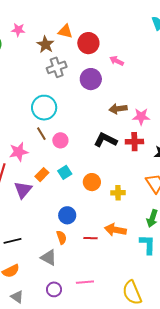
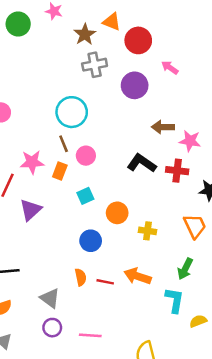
orange rectangle: (42, 175) -> (60, 171), moved, turned -32
blue circle: (67, 215) -> (91, 241), moved
orange semicircle: (61, 237) -> (81, 277), moved
purple circle: (54, 289) -> (52, 328), moved

